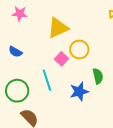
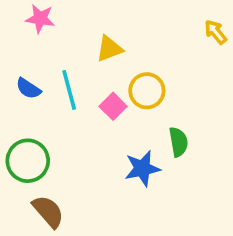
yellow triangle: (58, 28) -> (109, 49), size x0.7
cyan line: (47, 80) -> (69, 90), moved

